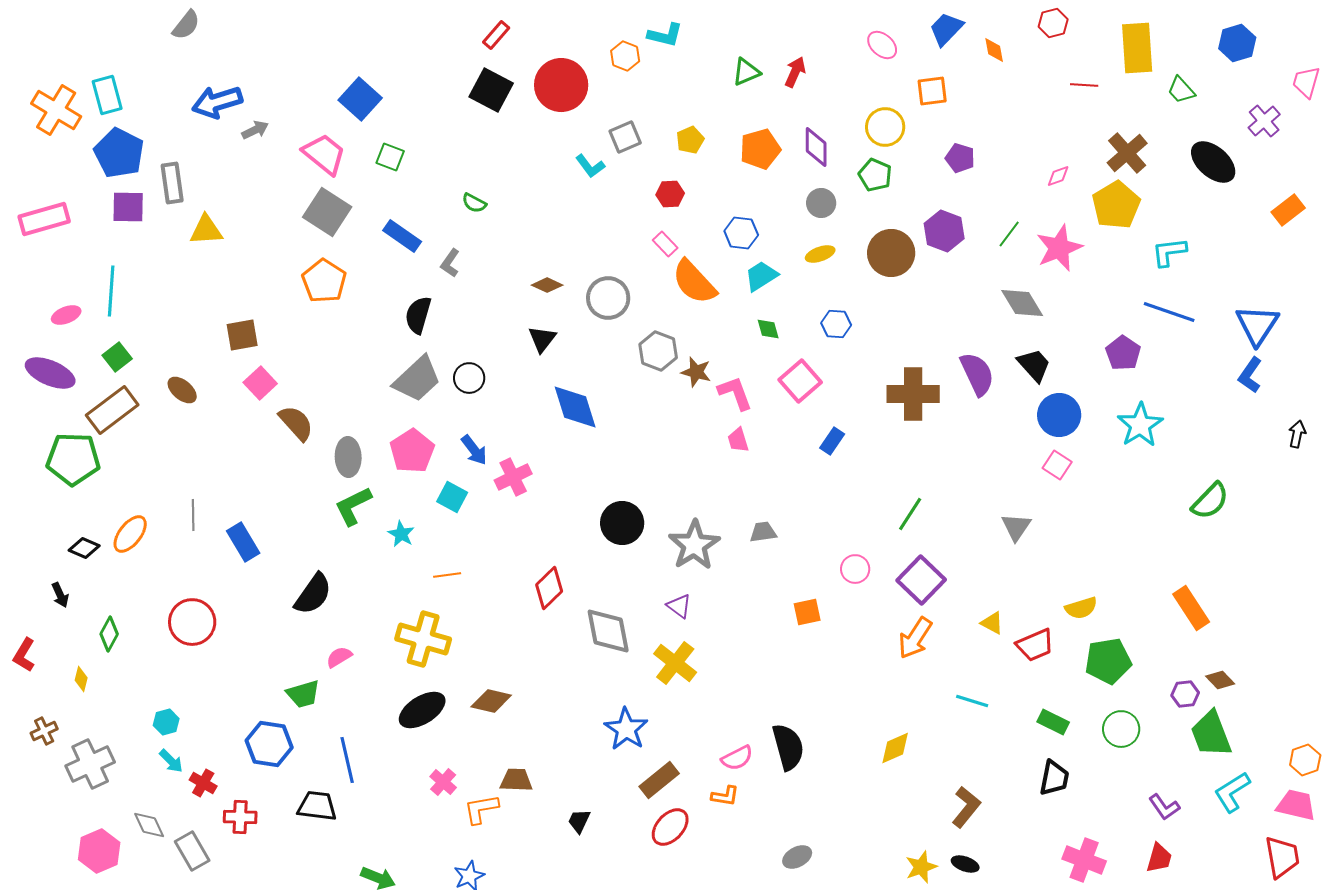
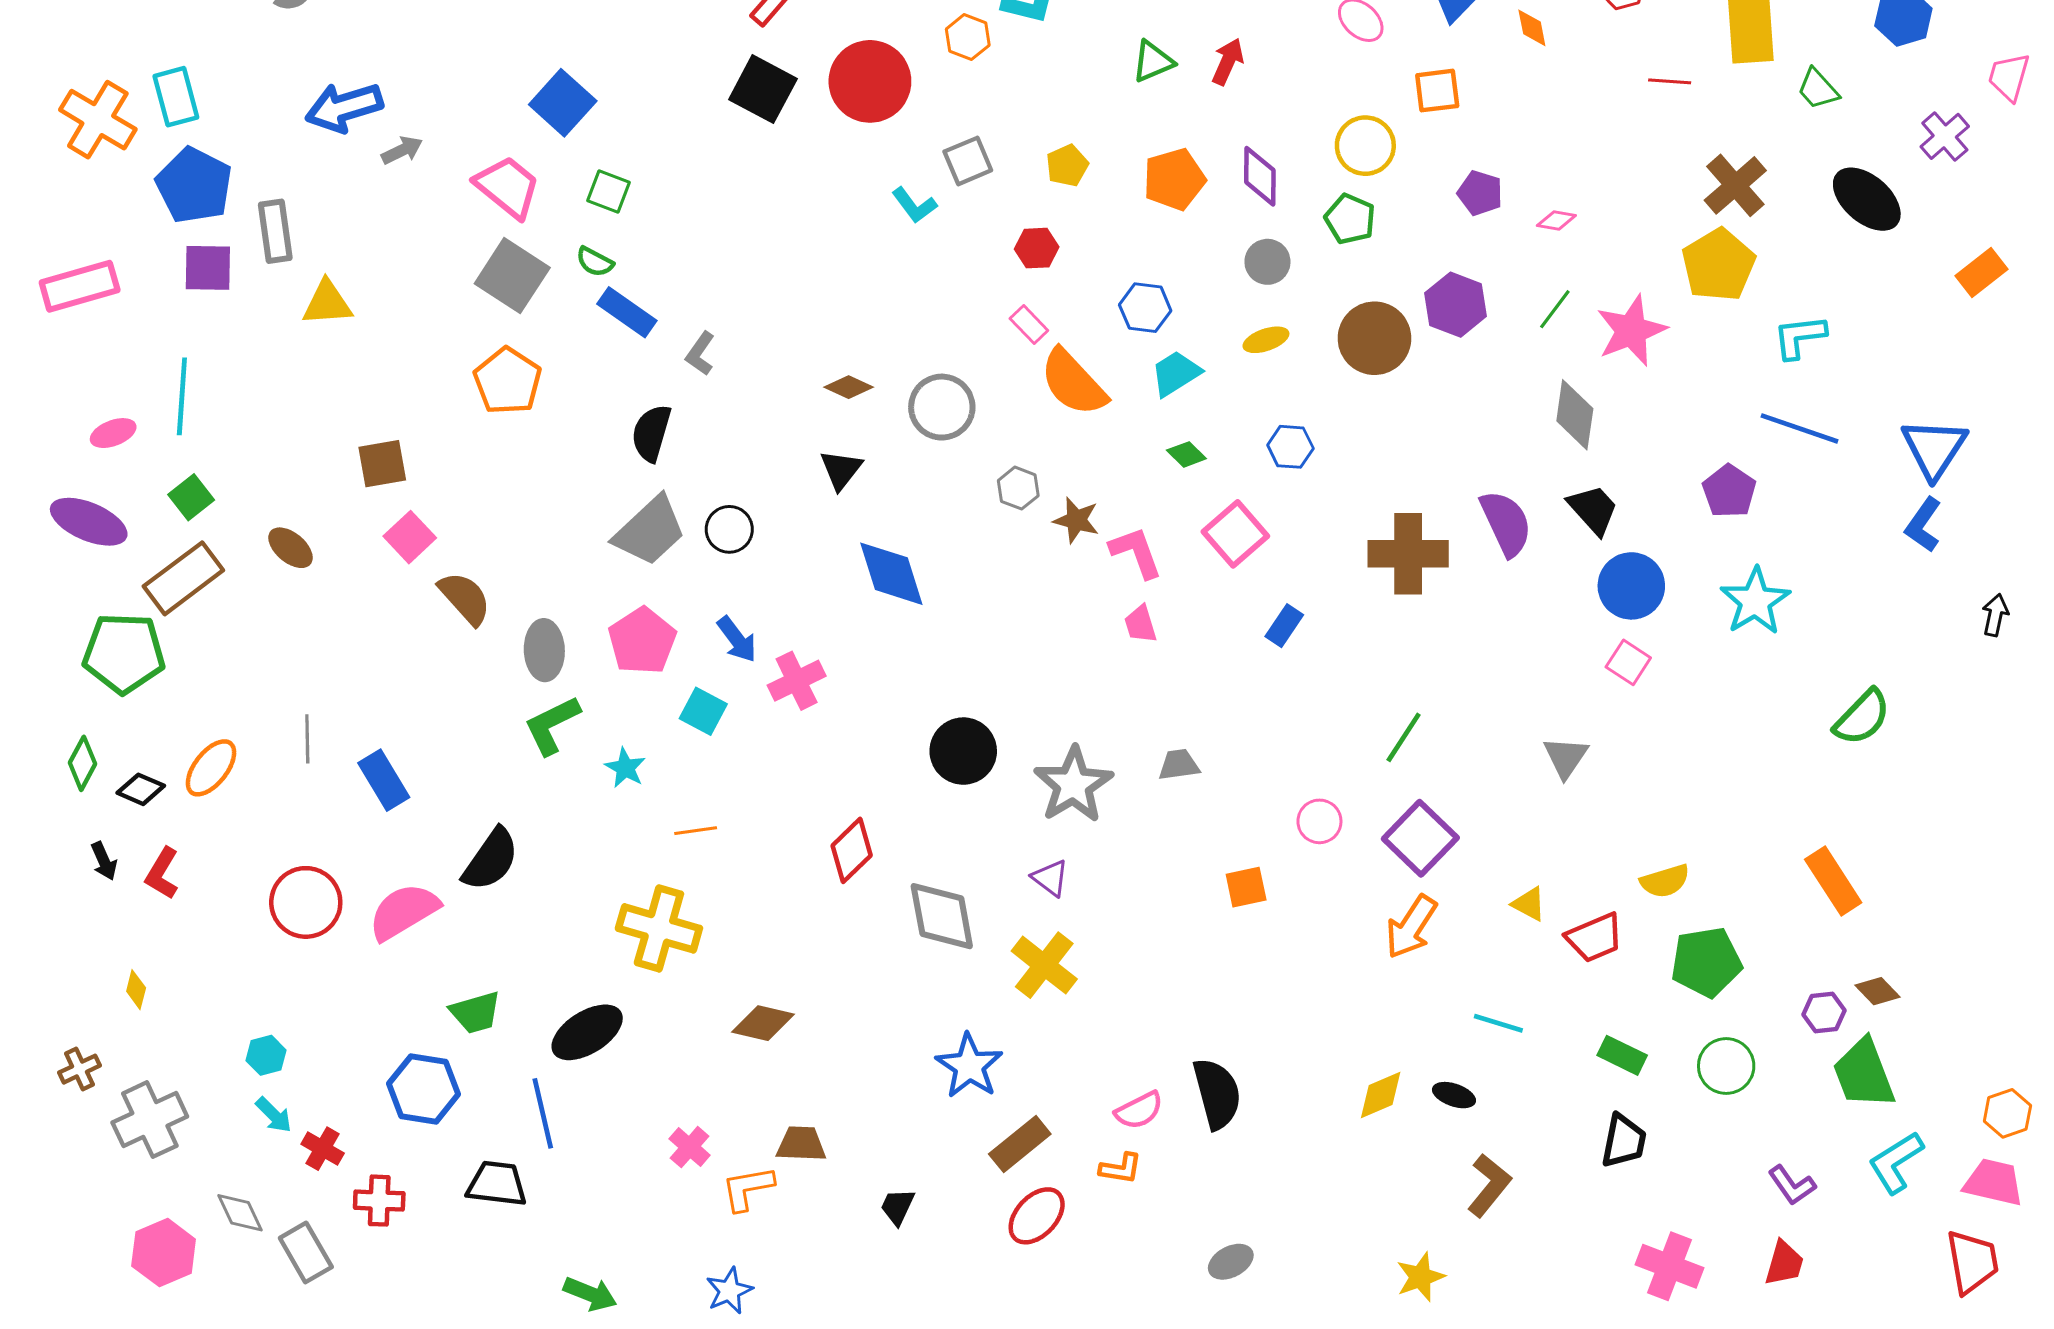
pink diamond: (1058, 176) -> (1556, 221), moved, turned 30
green semicircle: (474, 203) -> (595, 262), moved
gray diamond: (1022, 303) -> (1575, 415), turned 39
green diamond: (768, 329) -> (1186, 454), turned -30
gray hexagon: (658, 351) -> (1018, 488), size x0.7
green diamond: (109, 634) -> (83, 763), moved
red L-shape: (24, 655) -> (162, 873), moved
pink semicircle: (339, 657) -> (404, 912), moved, size x1.8
black ellipse: (422, 710) -> (587, 1032), moved
black ellipse: (965, 864) -> (1454, 1095), moved

